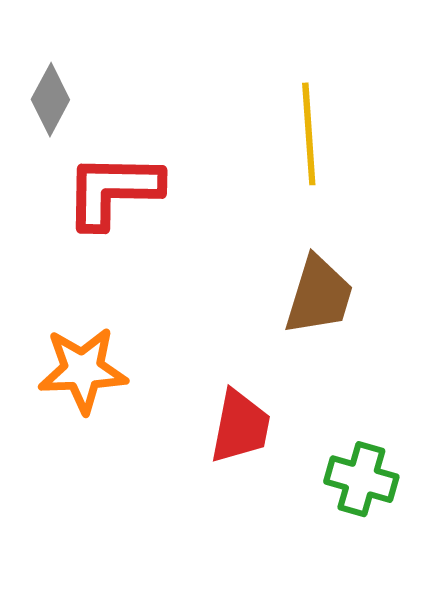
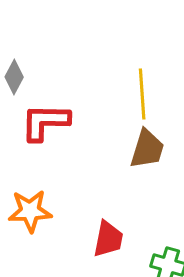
brown trapezoid: (319, 295) -> (147, 149), moved

